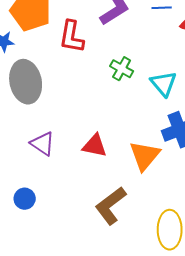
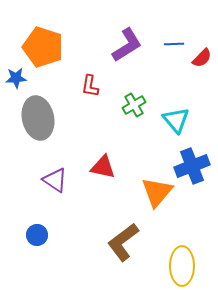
red L-shape: (72, 37) -> (90, 86), moved, size x0.7
green cross: (122, 69) -> (134, 105), turned 30
red triangle: (95, 146) -> (103, 167), moved

